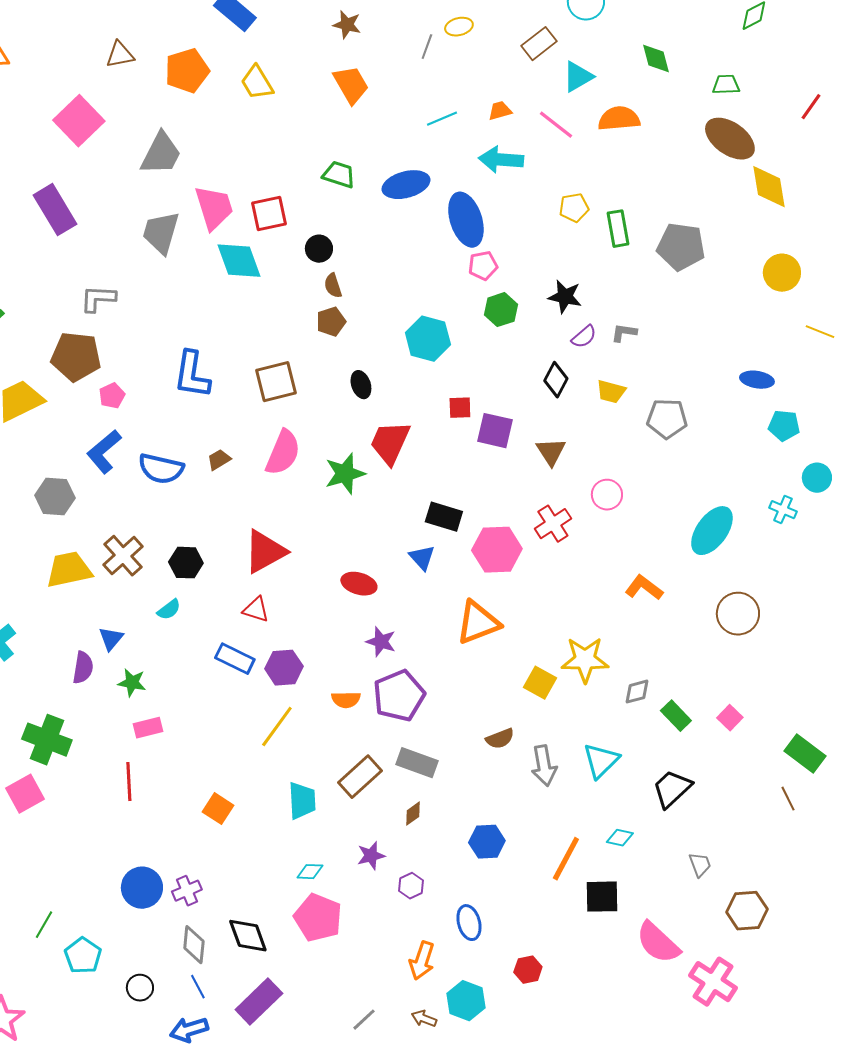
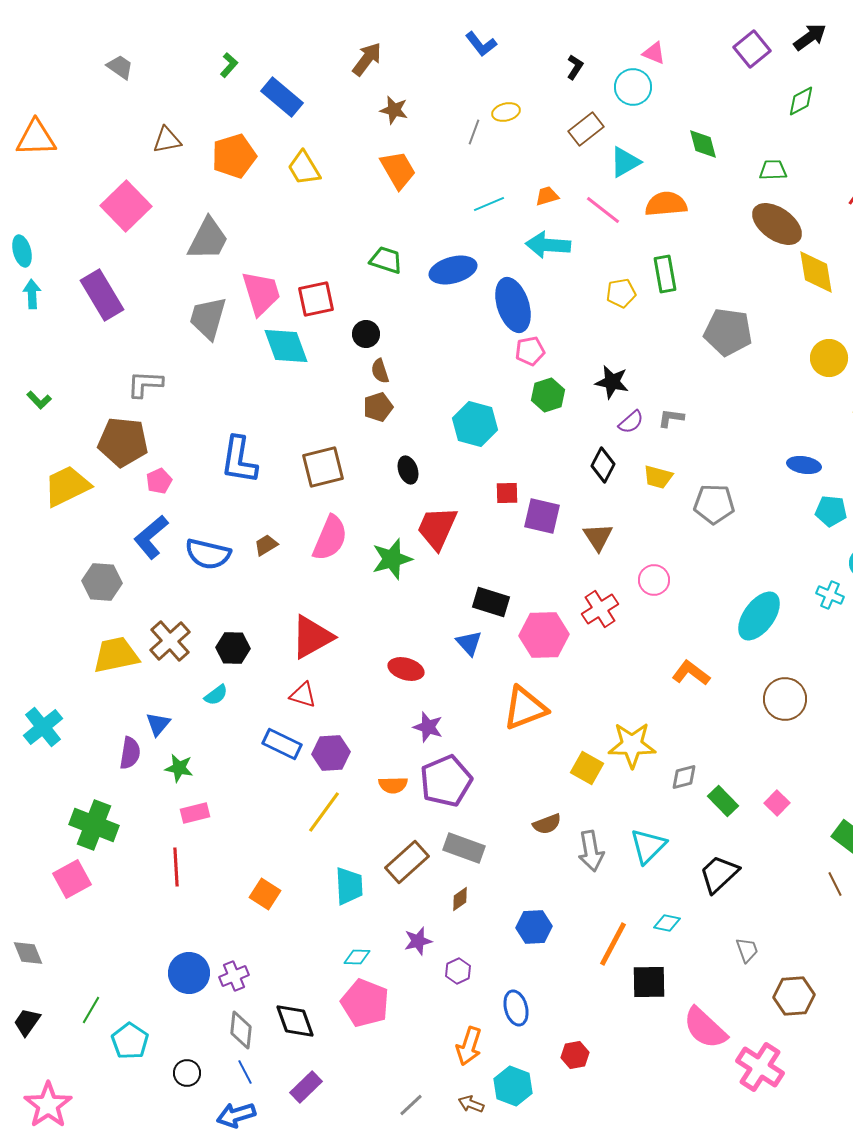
green rectangle: (618, 229) -> (665, 274), moved
purple rectangle: (259, 1002) -> (306, 1087), size x0.7

